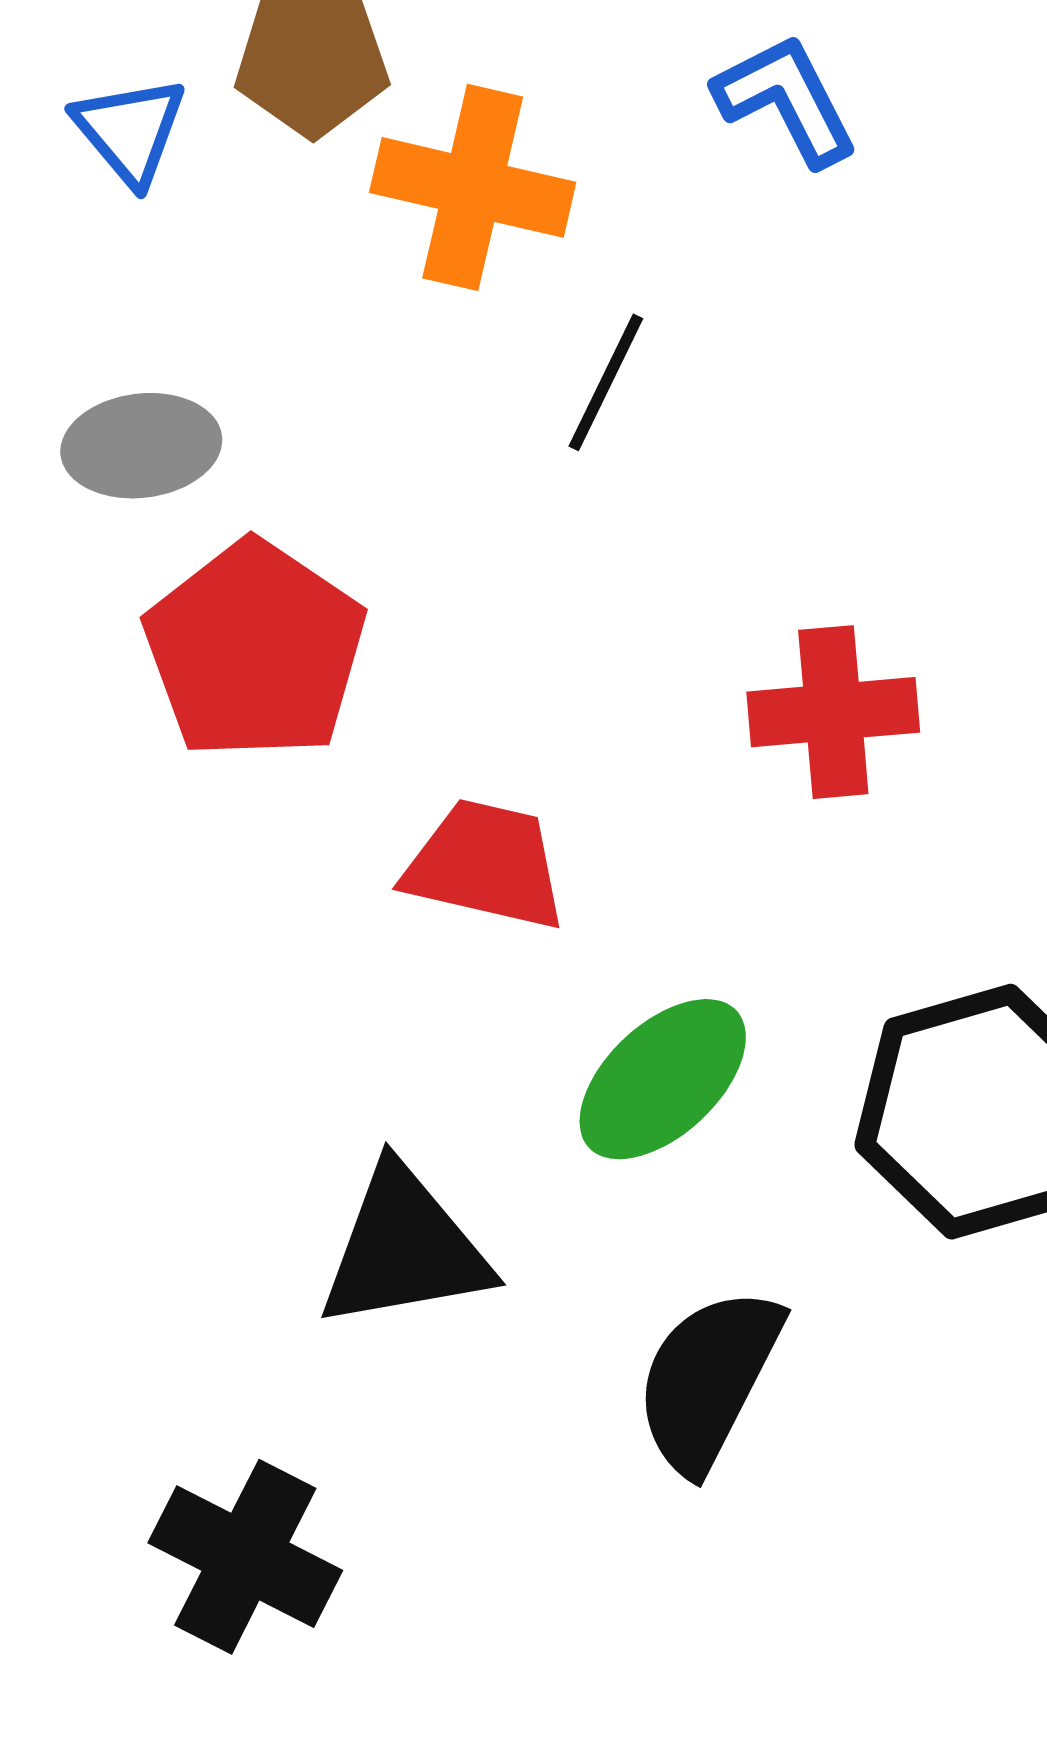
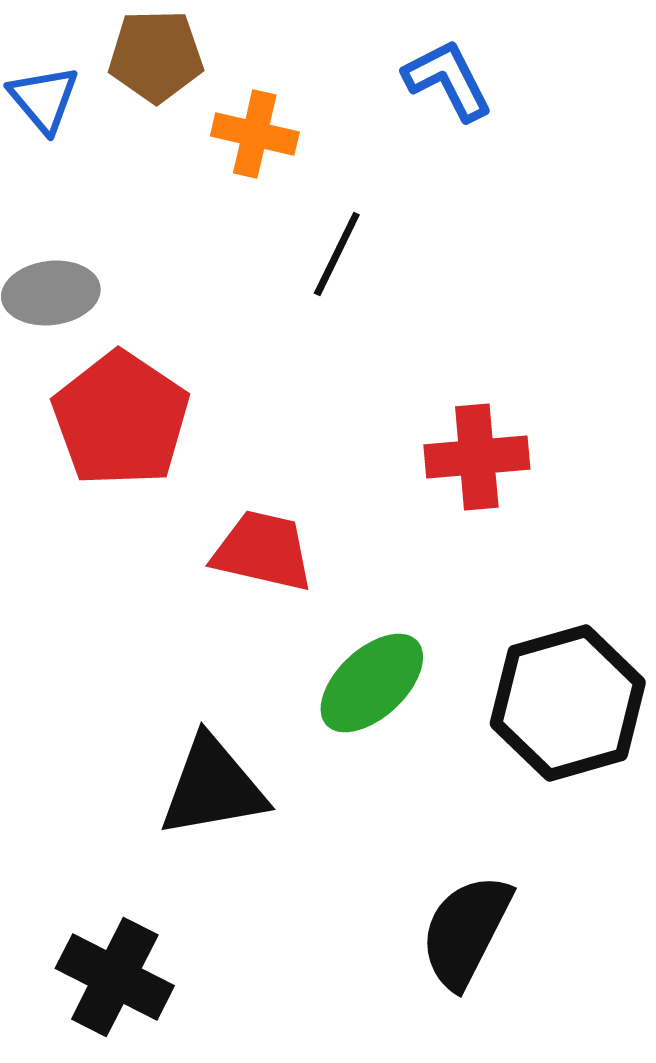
orange cross: (473, 187) -> (255, 134), size x0.7
black semicircle: (708, 1380) -> (466, 931), moved

